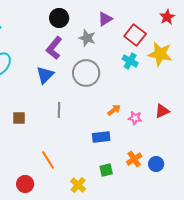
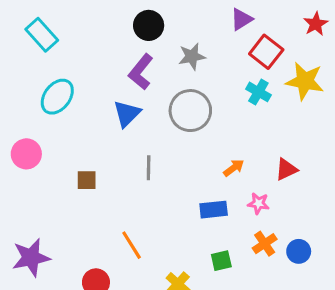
purple triangle: (105, 19) -> (241, 19), moved
gray star: (87, 38) -> (192, 56), turned -30
red triangle: (162, 111) -> (286, 169), moved
pink star: (135, 118) -> (258, 203), moved

